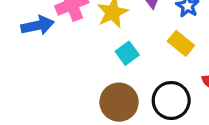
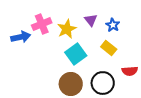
cyan square: (127, 53) -> (76, 54), size x1.5

